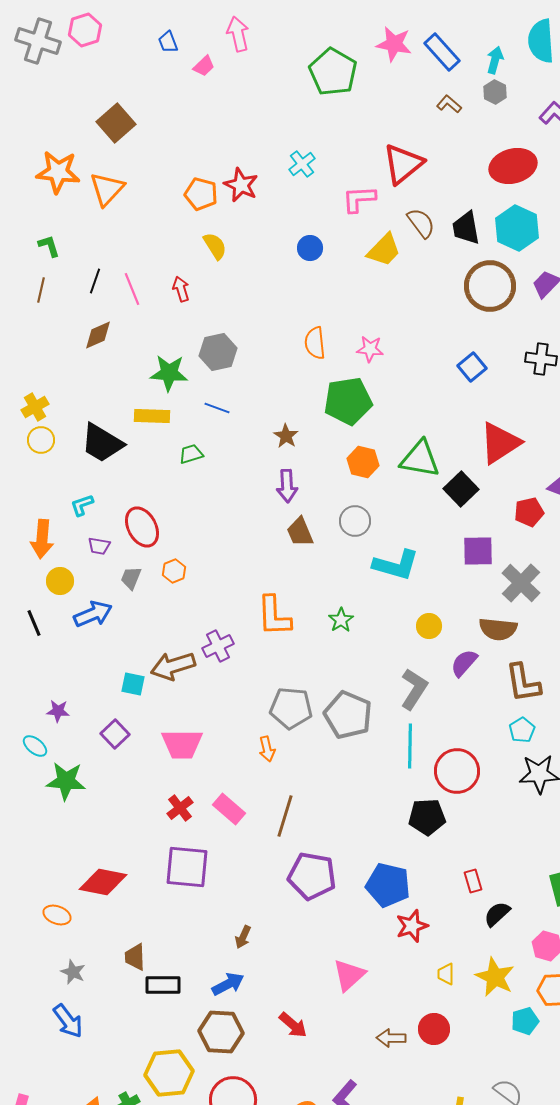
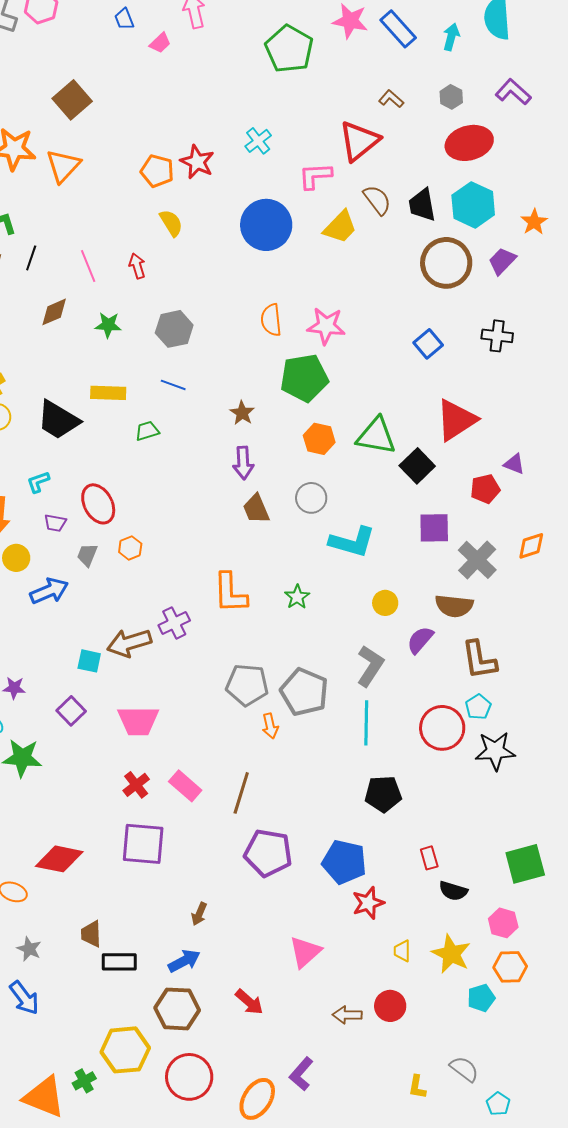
gray hexagon: (495, 92) -> (451, 97), moved
brown L-shape: (449, 104) -> (391, 99), moved
blue circle: (310, 248) -> (266, 225), size x2.0
black line: (95, 281) -> (31, 258), moved
pink star: (370, 349) -> (326, 326), size x1.4
green star: (169, 373) -> (108, 325), moved, size x0.7
orange arrow: (267, 749) -> (270, 726), moved
red circle: (457, 771) -> (442, 728), moved
black semicircle: (497, 914) -> (453, 891), turned -120

